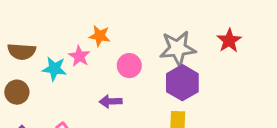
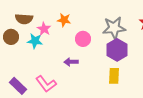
brown semicircle: (22, 52) -> (24, 19), moved
pink star: (79, 56) -> (44, 29), moved
brown circle: (17, 92) -> (11, 37), moved

